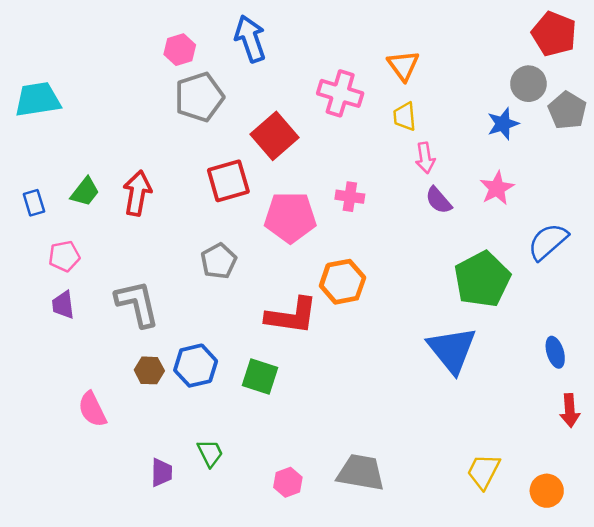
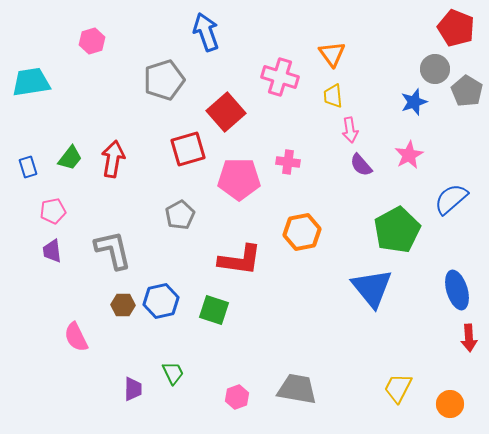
pink hexagon: (180, 50) -> (92, 41), moved
orange hexagon: (343, 282) -> (302, 232), moved
blue ellipse: (555, 352) -> (457, 290), size x1.5

